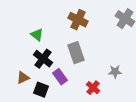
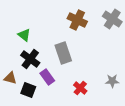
brown cross: (78, 20) -> (77, 20), moved
gray star: (115, 72) -> (112, 81), moved
brown triangle: (23, 78) -> (10, 78), turned 40

